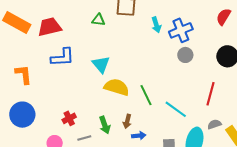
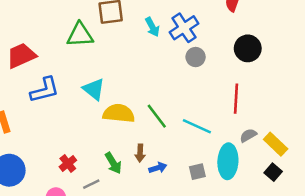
green triangle: (98, 20) -> (80, 35), size x1.6

